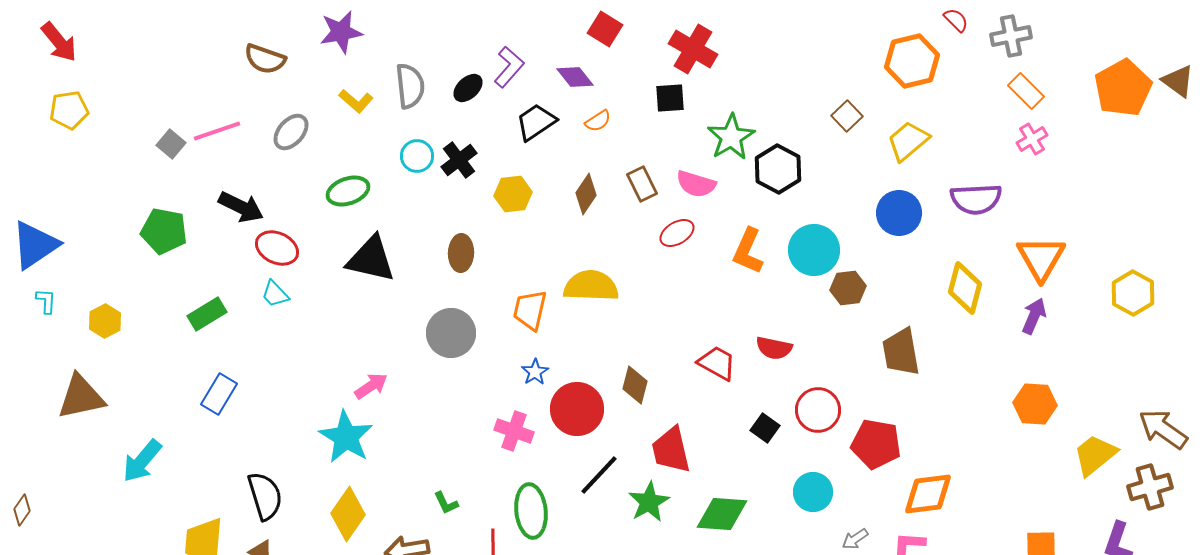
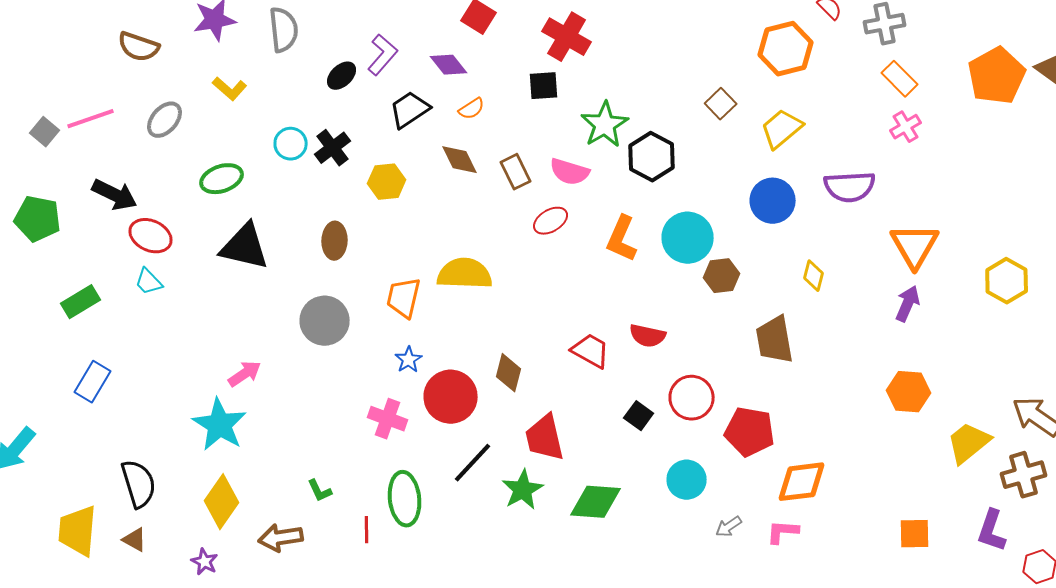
gray semicircle: (410, 86) -> (284, 30), moved
brown diamond: (586, 194) -> (460, 160), moved, turned -60
yellow diamond: (965, 288) -> (814, 276), moved, size x0.6

